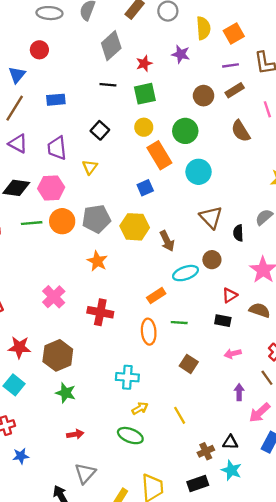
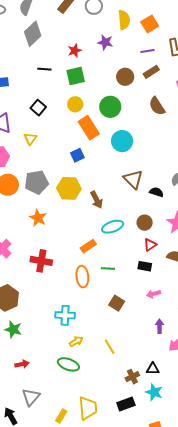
gray diamond: (111, 46) -> (33, 34), moved
black semicircle: (238, 233) -> (156, 192), turned 112
brown circle: (212, 260) -> (145, 223), moved

